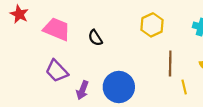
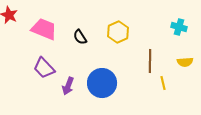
yellow hexagon: (152, 25) -> (118, 32), moved

